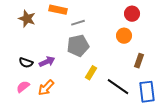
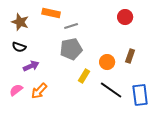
orange circle: (124, 36) -> (107, 62), moved
brown rectangle: (139, 61) -> (130, 56), moved
purple arrow: (47, 62) -> (31, 66), moved
black semicircle: (26, 63) -> (19, 47), moved

